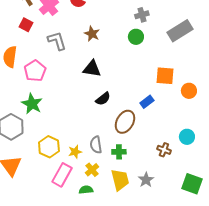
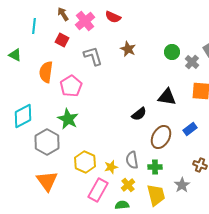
gray cross: (142, 15) -> (192, 62), moved, turned -32
black triangle: (92, 69) -> (167, 97), moved
blue rectangle: (147, 102) -> (190, 129), moved
gray star: (146, 180) -> (182, 185), moved

